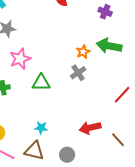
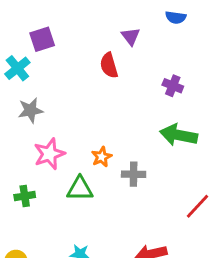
orange star: (83, 52) -> (102, 157), moved
gray cross: (78, 73) -> (134, 174), turned 35

